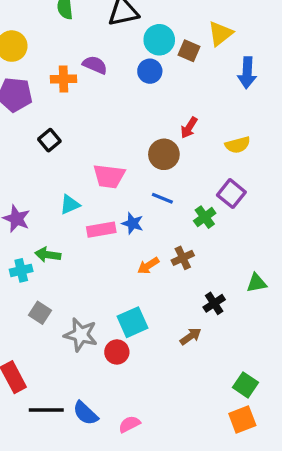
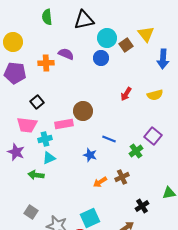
yellow triangle: (220, 33) -> (146, 34), turned -30
brown square: (189, 51) -> (126, 45), turned 32
yellow semicircle: (238, 145) -> (155, 95), moved
brown circle: (164, 154) -> (83, 111), moved
pink trapezoid: (109, 176) -> (27, 125), moved
cyan triangle: (70, 205) -> (49, 158), moved
pink rectangle: (101, 230) -> (64, 124), moved
cyan cross: (21, 270) -> (45, 139), moved

